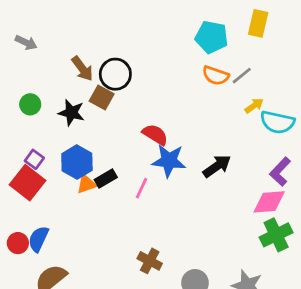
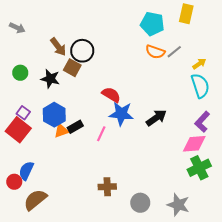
yellow arrow: (254, 106) -> (199, 64), moved
cyan semicircle: (277, 122) -> (200, 86), turned -120
red circle: (18, 243) -> (14, 182), moved
brown cross: (150, 261) -> (107, 187), turned -30

